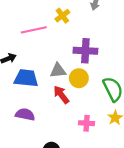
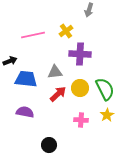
yellow cross: (62, 16) -> (66, 31), moved
yellow circle: (79, 78) -> (80, 88), moved
red arrow: (61, 95) -> (58, 94), turned 84

